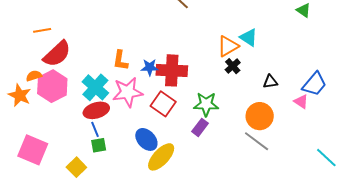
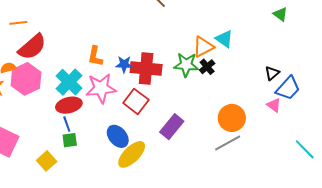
black triangle: (270, 82) -> (272, 73), moved, turned -35
green star: (206, 104) -> (186, 65), moved
purple rectangle: (200, 127) -> (172, 127), size x1.4
gray line: (257, 141) -> (228, 143), turned -68
cyan line: (326, 158) -> (305, 149), moved

